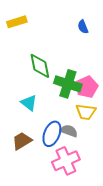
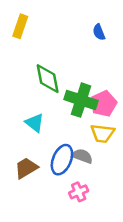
yellow rectangle: (17, 22) -> (20, 26), turned -54
pink cross: (66, 161) -> (79, 192), size x0.6

